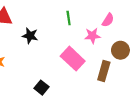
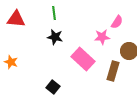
green line: (69, 18) -> (54, 13), moved
black star: (30, 36) -> (55, 37), moved

